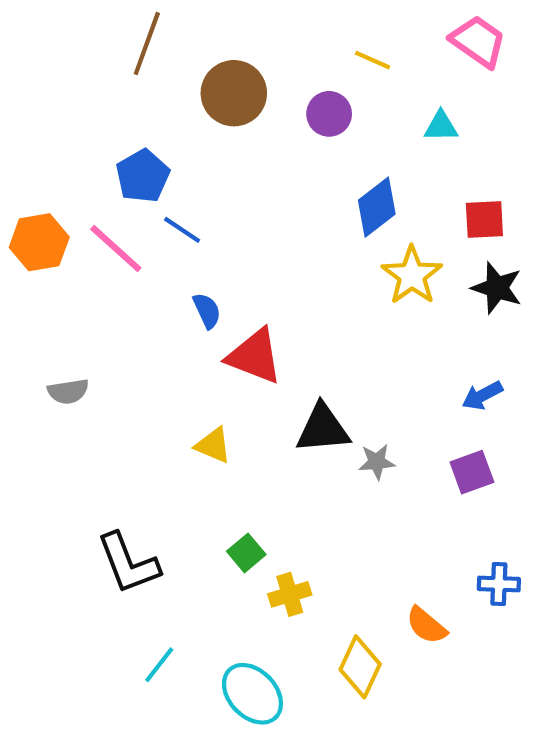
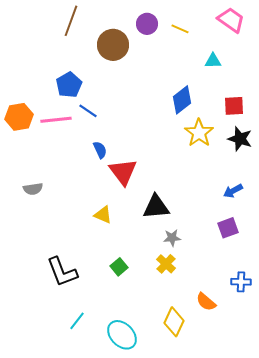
purple circle: (329, 114) -> (147, 24), moved
pink line: (116, 249) -> (56, 120), turned -48
red triangle: (255, 356) -> (123, 172), turned 32
gray star: (377, 462) -> (172, 238), moved
yellow cross: (290, 594) -> (166, 264), moved, turned -30

